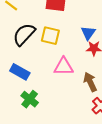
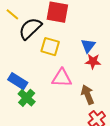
black semicircle: (24, 34) -> (30, 29), moved
green cross: (30, 99) -> (27, 98), moved

